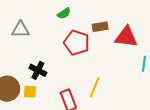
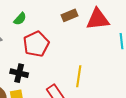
green semicircle: (64, 13) -> (20, 19), moved
red pentagon: (77, 43) -> (36, 44), moved, turned -30

